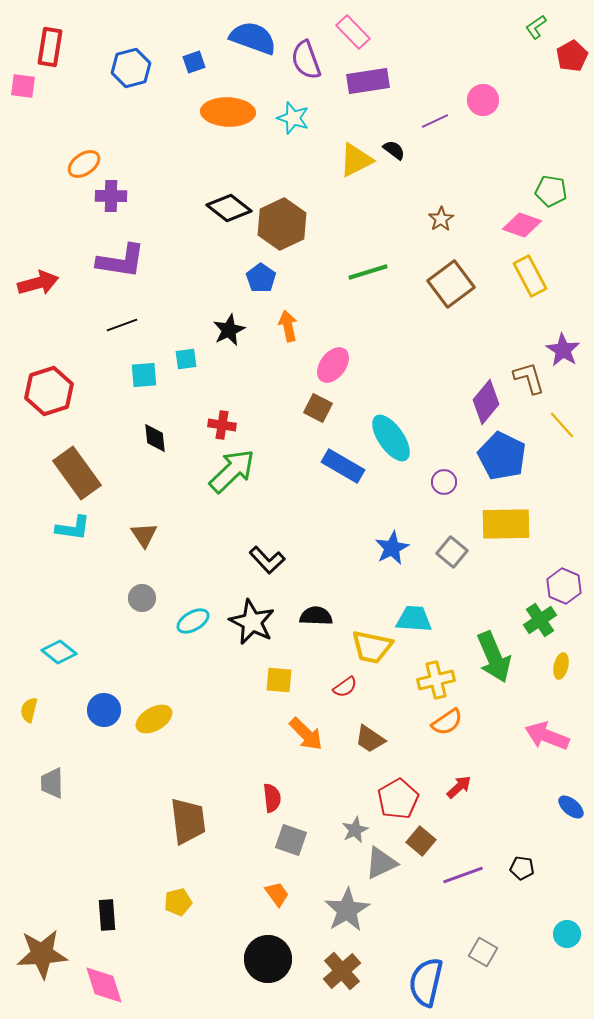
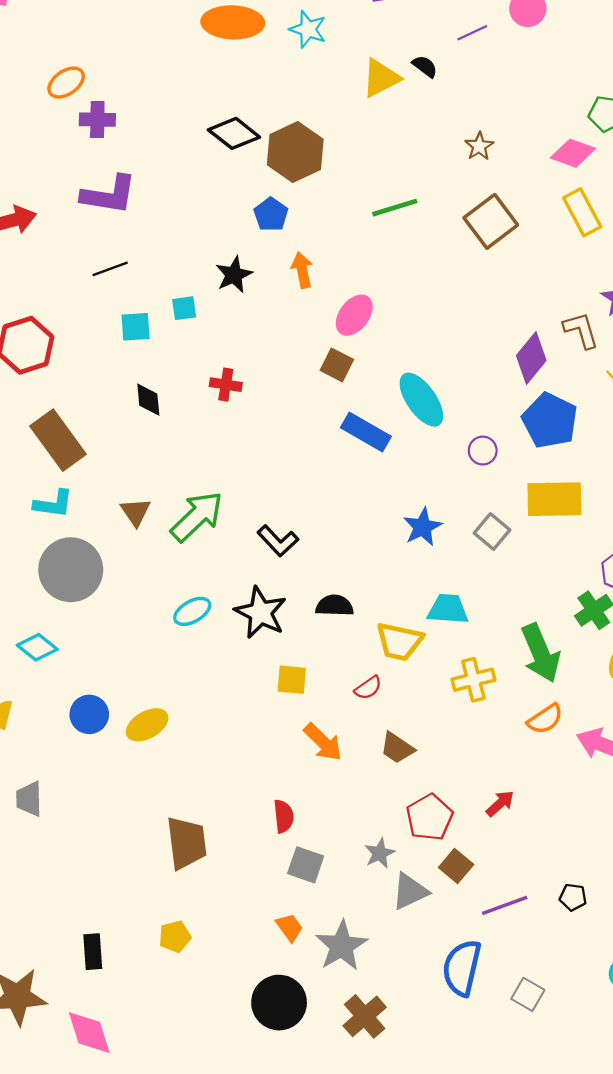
green arrow: (232, 471) -> (197, 517), moved
gray circle: (142, 598) -> (71, 570), moved, size x2.0
orange semicircle: (447, 722) -> (545, 719), moved
gray star: (347, 910) -> (342, 946), moved
blue semicircle: (426, 982) -> (462, 968), moved

